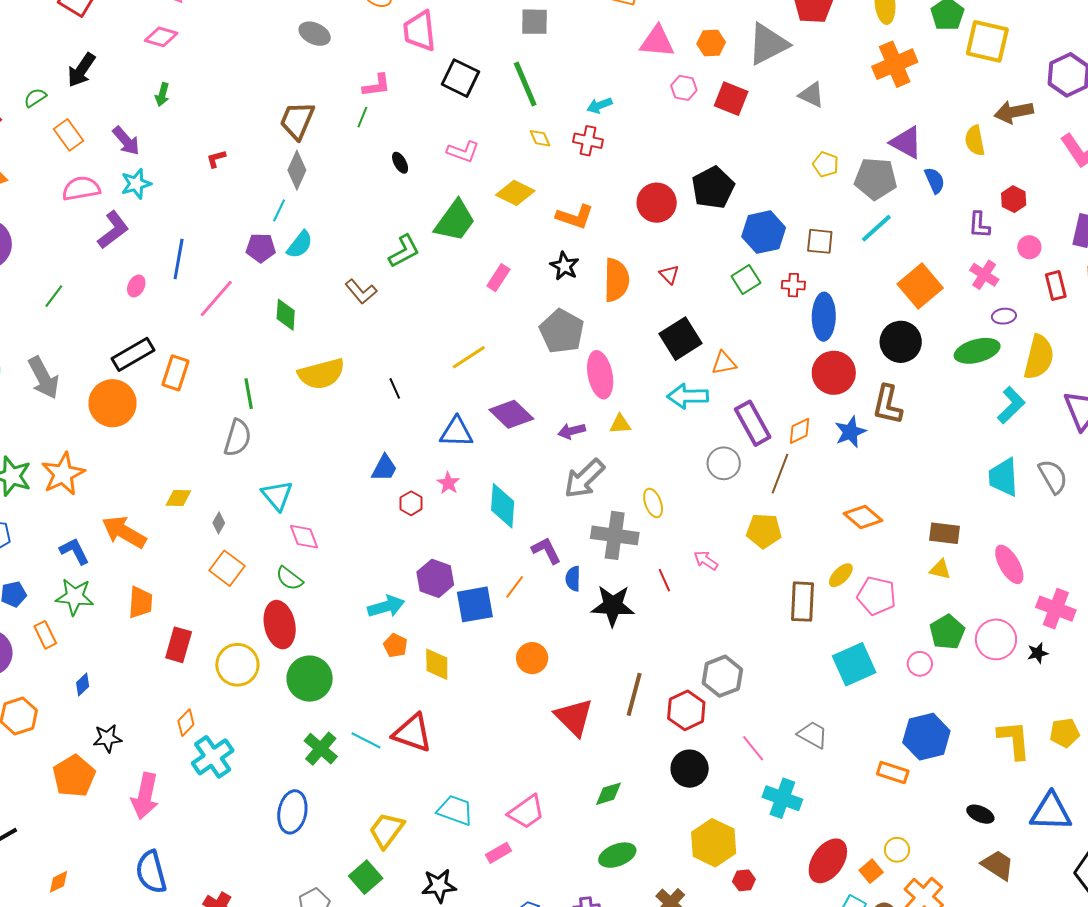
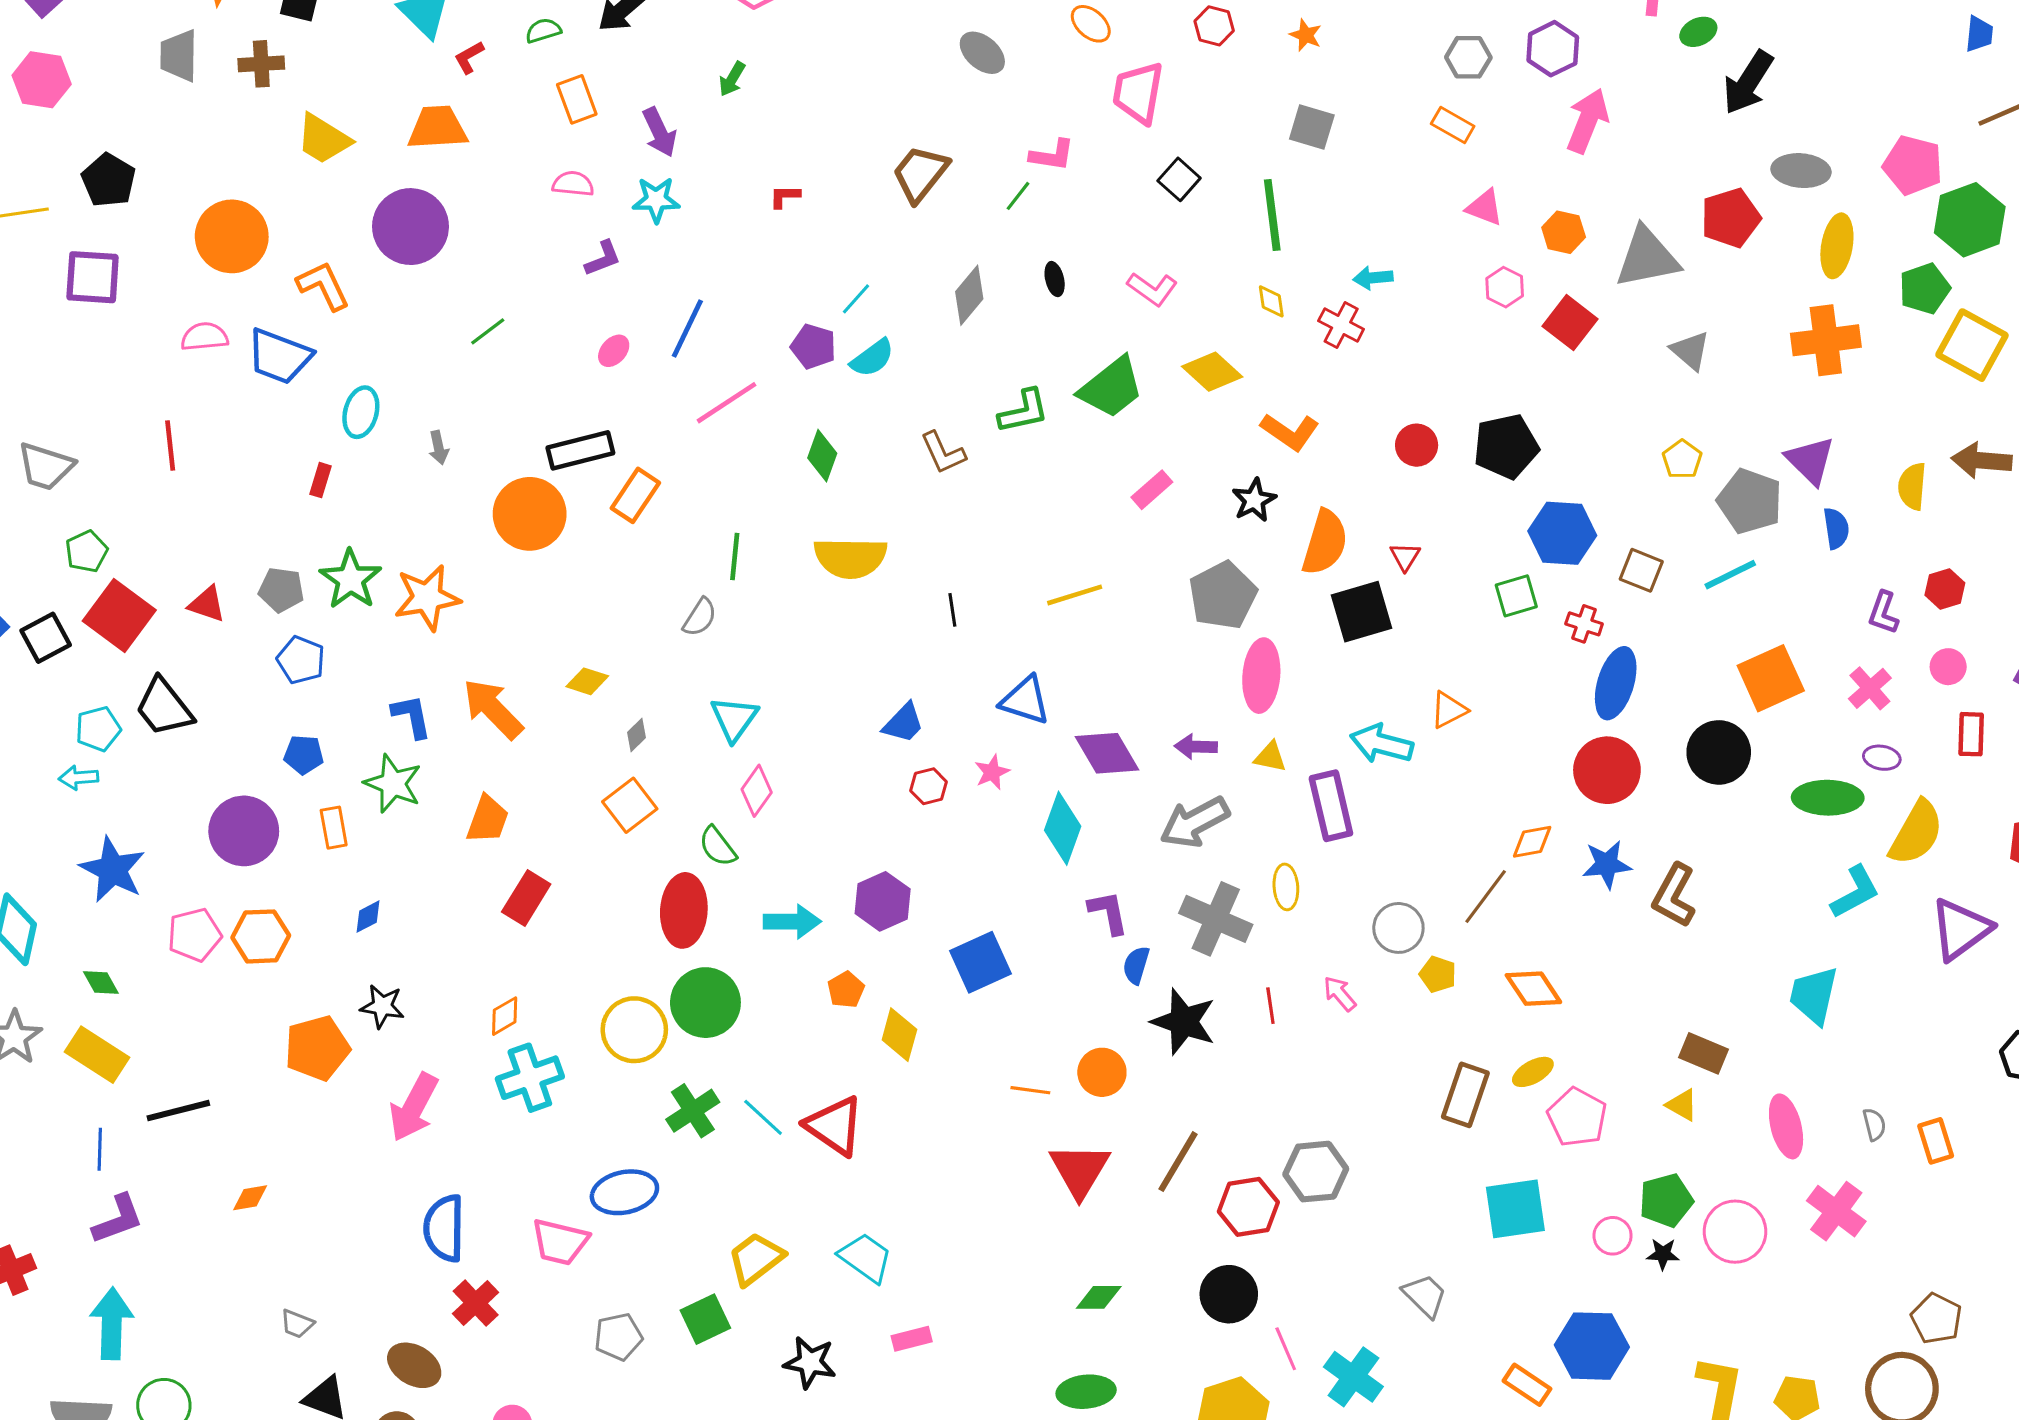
pink triangle: (657, 42) -> (1485, 208), size x0.7
black square: (460, 78) -> (1179, 179), size x0.7
gray diamond: (297, 170) -> (969, 295), moved
pink semicircle: (81, 188) -> (573, 184), size x0.7
red circle: (657, 203) -> (1417, 445), size x0.7
purple L-shape: (113, 230) -> (603, 258), size x0.7
black square: (680, 339) -> (1361, 612), moved
orange triangle: (724, 363) -> (1449, 710), turned -32
gray arrow: (44, 378) -> (439, 448), size x0.5
brown L-shape: (887, 405) -> (1674, 895), moved
purple diamond: (511, 414) -> (1107, 753), moved
purple rectangle: (753, 423) -> (1331, 806), moved
gray semicircle: (238, 438) -> (700, 617), size x0.7
gray circle: (724, 463) -> (1398, 928), moved
gray semicircle: (1053, 476) -> (1874, 1124), moved, size x0.6
orange diamond: (863, 517) -> (1533, 989), moved
yellow pentagon: (764, 531) -> (1438, 974), size x0.7
pink diamond: (304, 537) -> (757, 791), turned 40
purple hexagon: (435, 578) -> (883, 901), moved
orange line: (515, 587) -> (1030, 1090), moved, turned 45
blue square: (475, 604) -> (980, 962), turned -30
cyan arrow: (386, 607) -> (792, 922), moved
black star: (1038, 653) -> (1663, 1254), moved
orange circle: (532, 658) -> (1102, 1072), moved
yellow circle: (237, 665) -> (634, 1030), moved
pink line: (753, 748) -> (1286, 1349), moved
blue ellipse: (292, 812) -> (624, 1192), turned 51
pink trapezoid: (526, 812) -> (560, 1242), moved, turned 33
blue semicircle: (151, 872) -> (444, 1228), moved

